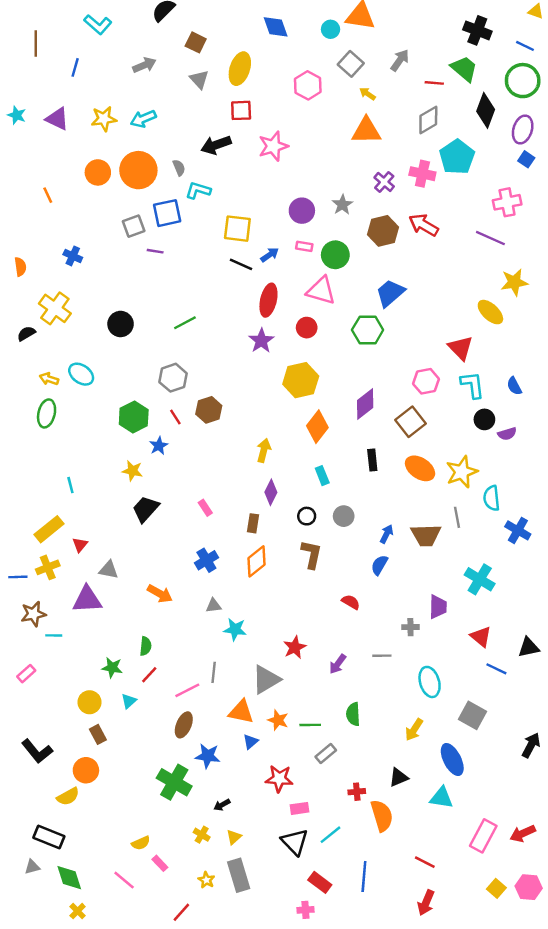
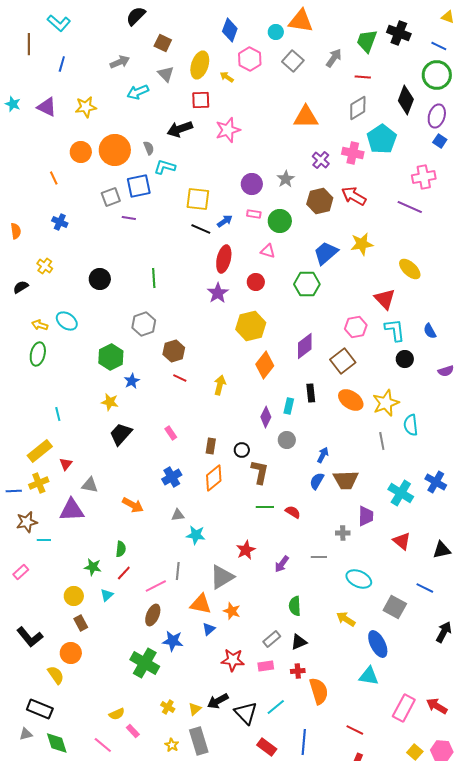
cyan L-shape: (98, 24) -> (59, 23), moved
blue diamond: (276, 27) -> (230, 30), turned 40
green trapezoid: (464, 69) -> (367, 41), moved, turned -110
pink hexagon: (308, 85) -> (250, 59), moved
yellow arrow: (368, 94) -> (227, 77), moved
cyan arrow: (143, 119) -> (138, 92), moved
orange line: (48, 195) -> (54, 178), moved
yellow star: (514, 282) -> (362, 244), moved
pink triangle: (321, 291) -> (268, 251), size x0.6
yellow cross: (55, 308) -> (45, 266), size x0.6
green line: (185, 323) -> (154, 278), turned -66
red line: (175, 417) -> (180, 378), moved, turned -32
purple semicircle: (507, 434) -> (446, 371), moved
cyan rectangle: (322, 476) -> (289, 406), moved, turned 35
purple diamond: (271, 492) -> (266, 417), moved
black circle: (307, 516) -> (242, 450), moved
blue cross: (518, 530) -> (436, 482), moved
brown trapezoid: (426, 535) -> (346, 480), moved
blue line: (496, 669) -> (425, 588), moved
cyan ellipse: (430, 682) -> (359, 579), turned -50
green line: (310, 725) -> (265, 507), moved
yellow arrow: (414, 730) -> (346, 619), turned 90
black triangle: (399, 777) -> (299, 642), moved
yellow semicircle: (68, 796) -> (56, 675), turned -96
black arrow: (222, 805) -> (218, 701), moved, size x1.5
pink rectangle: (299, 808) -> (266, 666), moved
red arrow: (523, 833) -> (437, 706), turned 55

